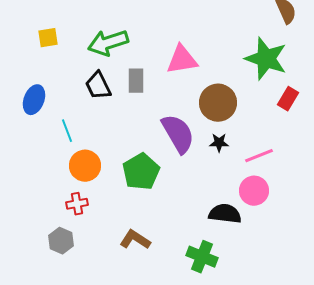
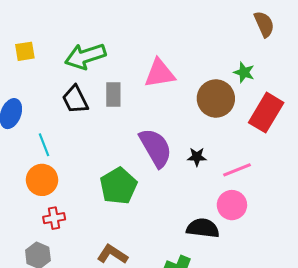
green star: (266, 59) -> (244, 72), size x0.5
red rectangle: (288, 99) -> (266, 113), size x1.6
brown circle: (218, 103) -> (216, 98), moved
orange circle: (85, 166) -> (42, 180), moved

